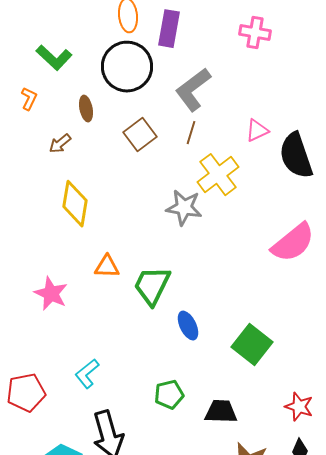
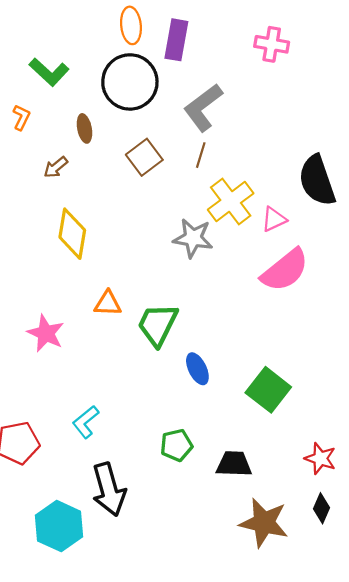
pink triangle: (257, 131) -> (274, 219), moved
pink semicircle: (293, 243) -> (285, 270), moved

